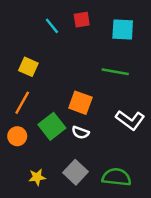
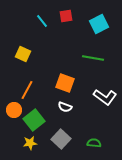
cyan square: (123, 30) -> (99, 24), turned -30
orange line: (22, 103) -> (27, 90), moved
green square: (52, 126) -> (34, 120), moved
green semicircle: (116, 177) -> (94, 143), size x0.6

